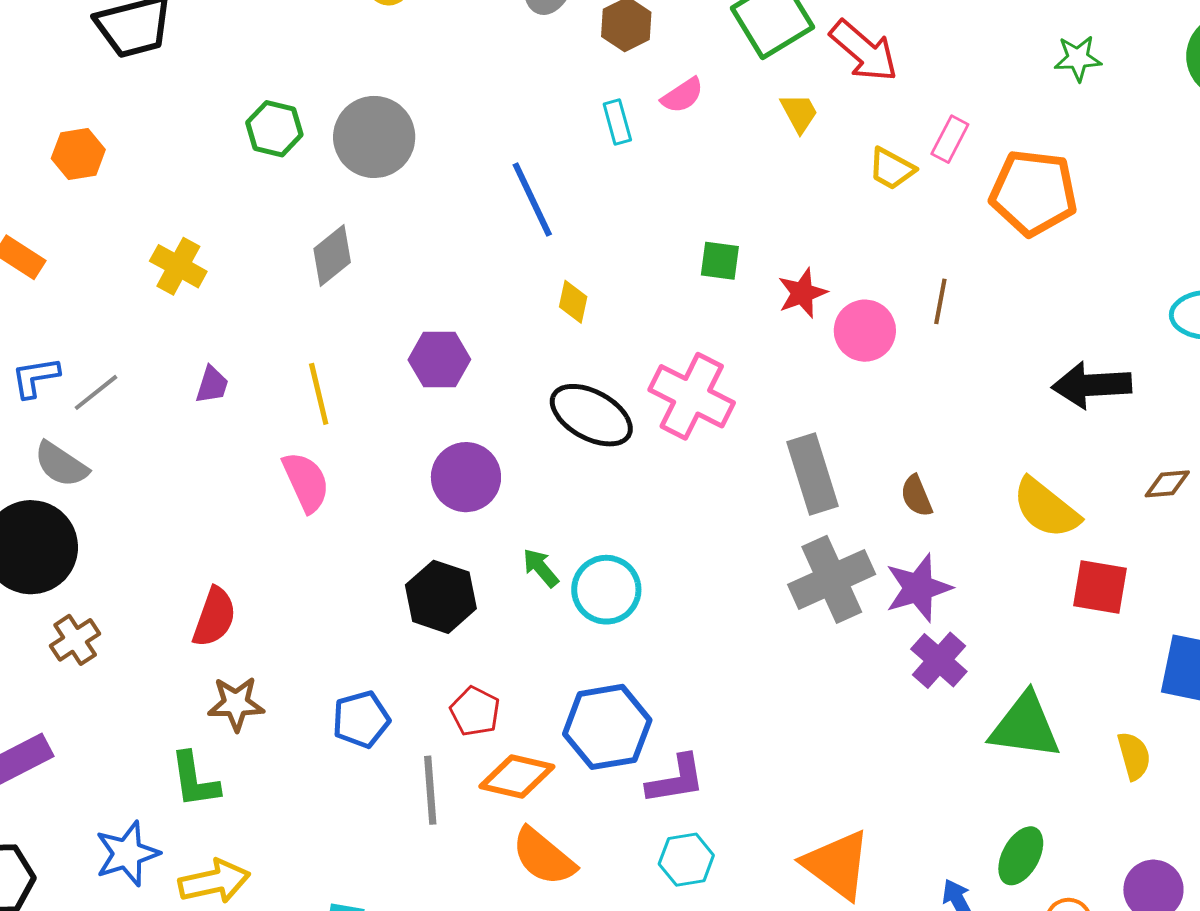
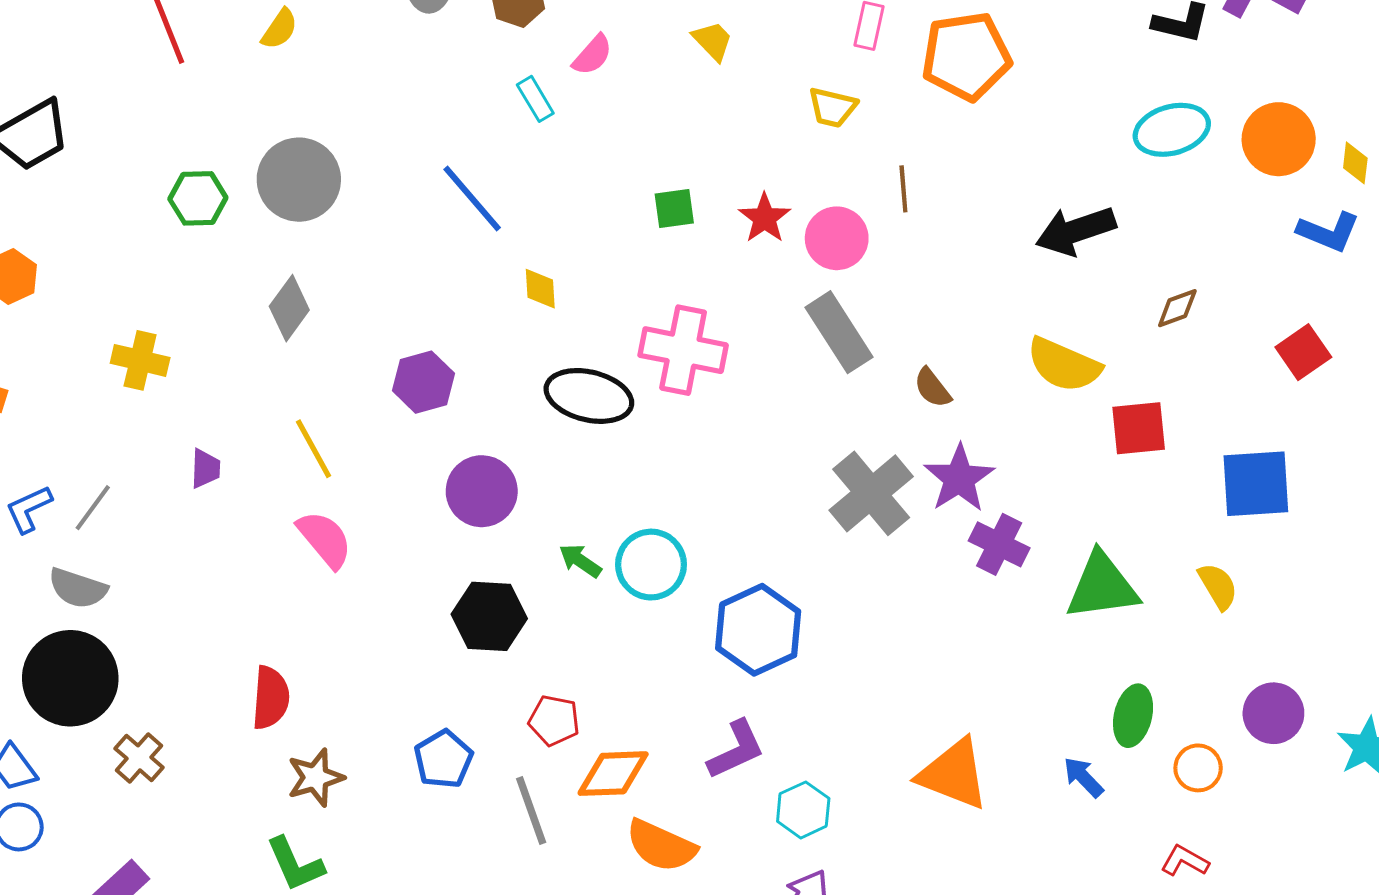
yellow trapezoid: (892, 169) -> (832, 107), moved
gray rectangle: (812, 474) -> (839, 332), moved
blue hexagon: (607, 727) -> (758, 630), moved
purple L-shape: (676, 780) -> (736, 750), moved

